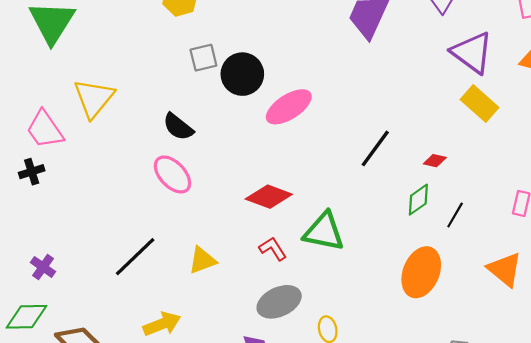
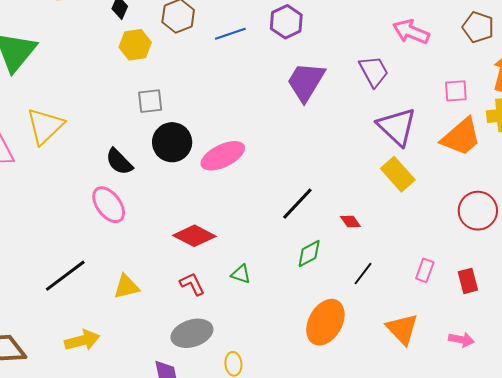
black circle: (242, 74) -> (172, 142), moved
red diamond: (435, 161) -> (350, 222), turned 35
green diamond: (418, 200) -> (309, 254), moved
green triangle: (324, 232) -> (241, 274), size x0.5

